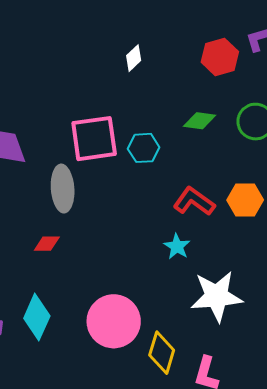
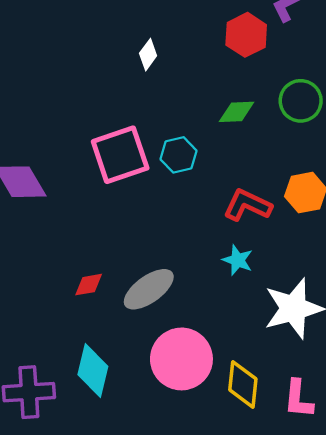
gray ellipse: (63, 189) -> (149, 289), moved, turned 69

